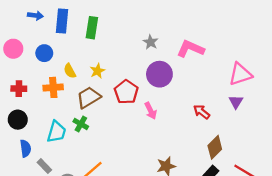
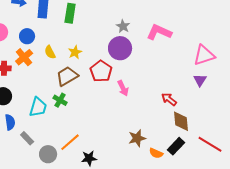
purple circle: (159, 74) -> (120, 48), moved
orange cross: (53, 87) -> (24, 57), moved, turned -36
red arrow: (202, 112) -> (169, 99), moved
brown diamond: (215, 147) -> (181, 121), turned -50

